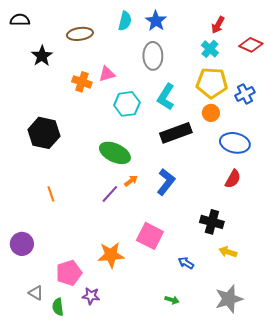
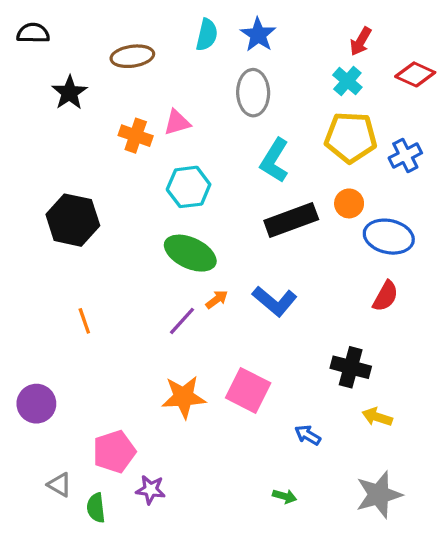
cyan hexagon: (127, 104) -> (189, 187), moved
orange circle: (211, 113) -> (349, 203), moved
blue L-shape: (166, 182) -> (275, 301), turned 92
orange star: (111, 255) -> (184, 397), moved

